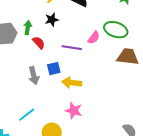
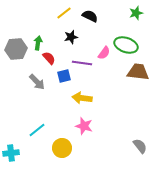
black star: (52, 20) -> (71, 37), moved
blue square: (54, 69) -> (64, 76), moved
gray arrow: (34, 76) -> (37, 82), moved, turned -30

